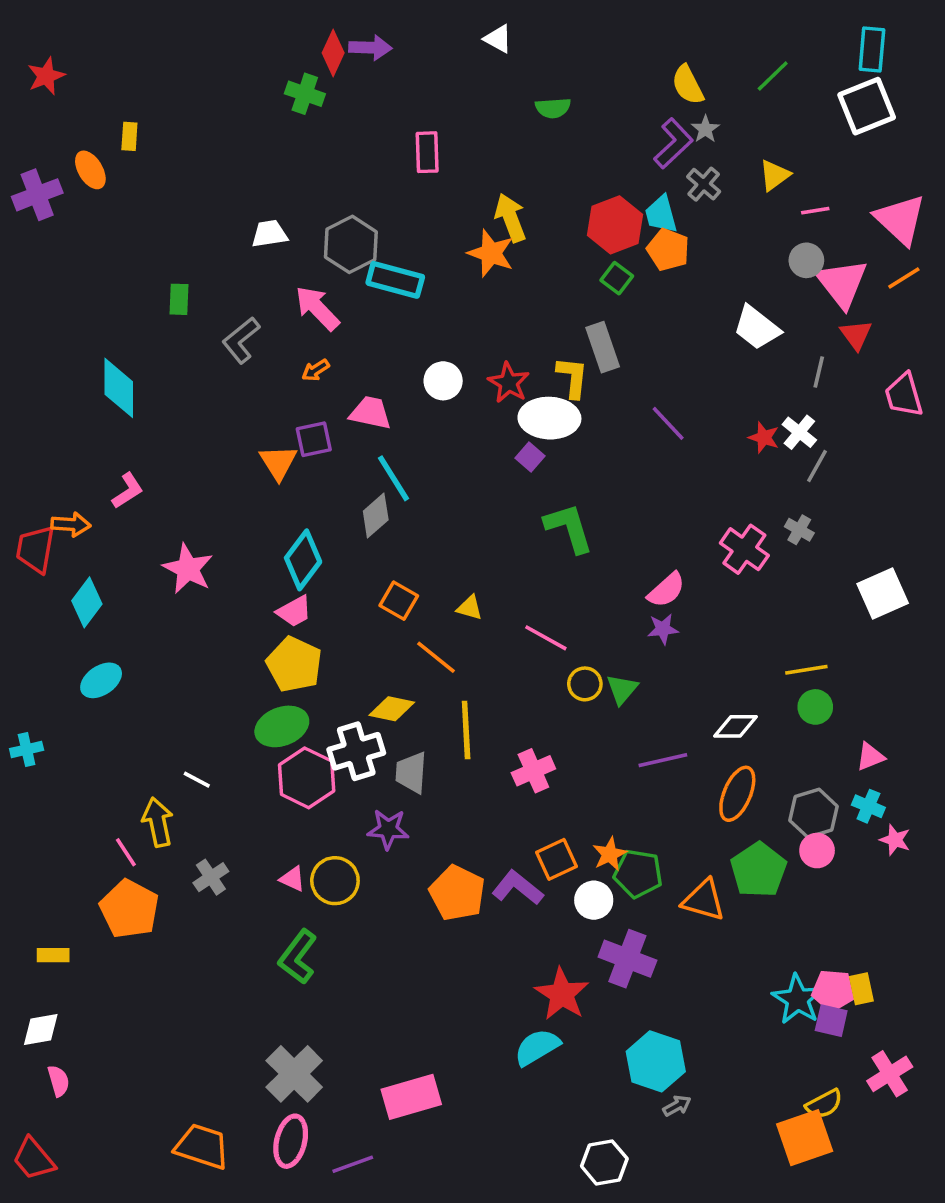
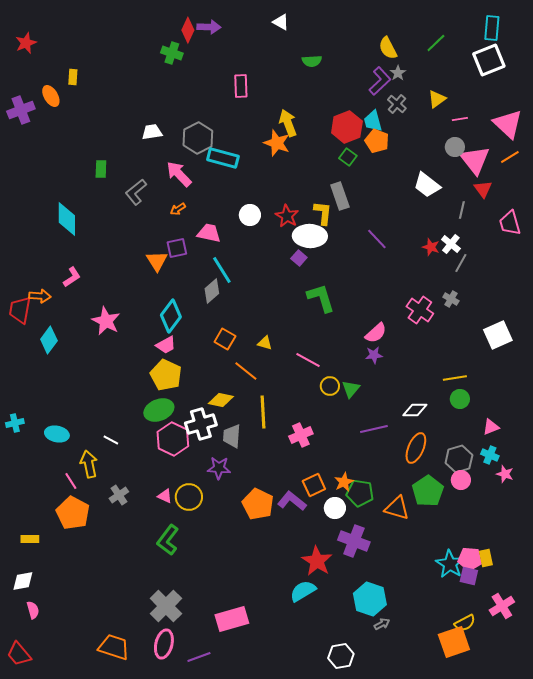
cyan ellipse: (101, 680) -> (57, 434), moved, turned 45

